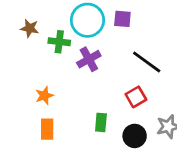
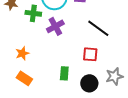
red square: (136, 97) -> (90, 54), turned 35
orange rectangle: (47, 129) -> (24, 78), turned -56

